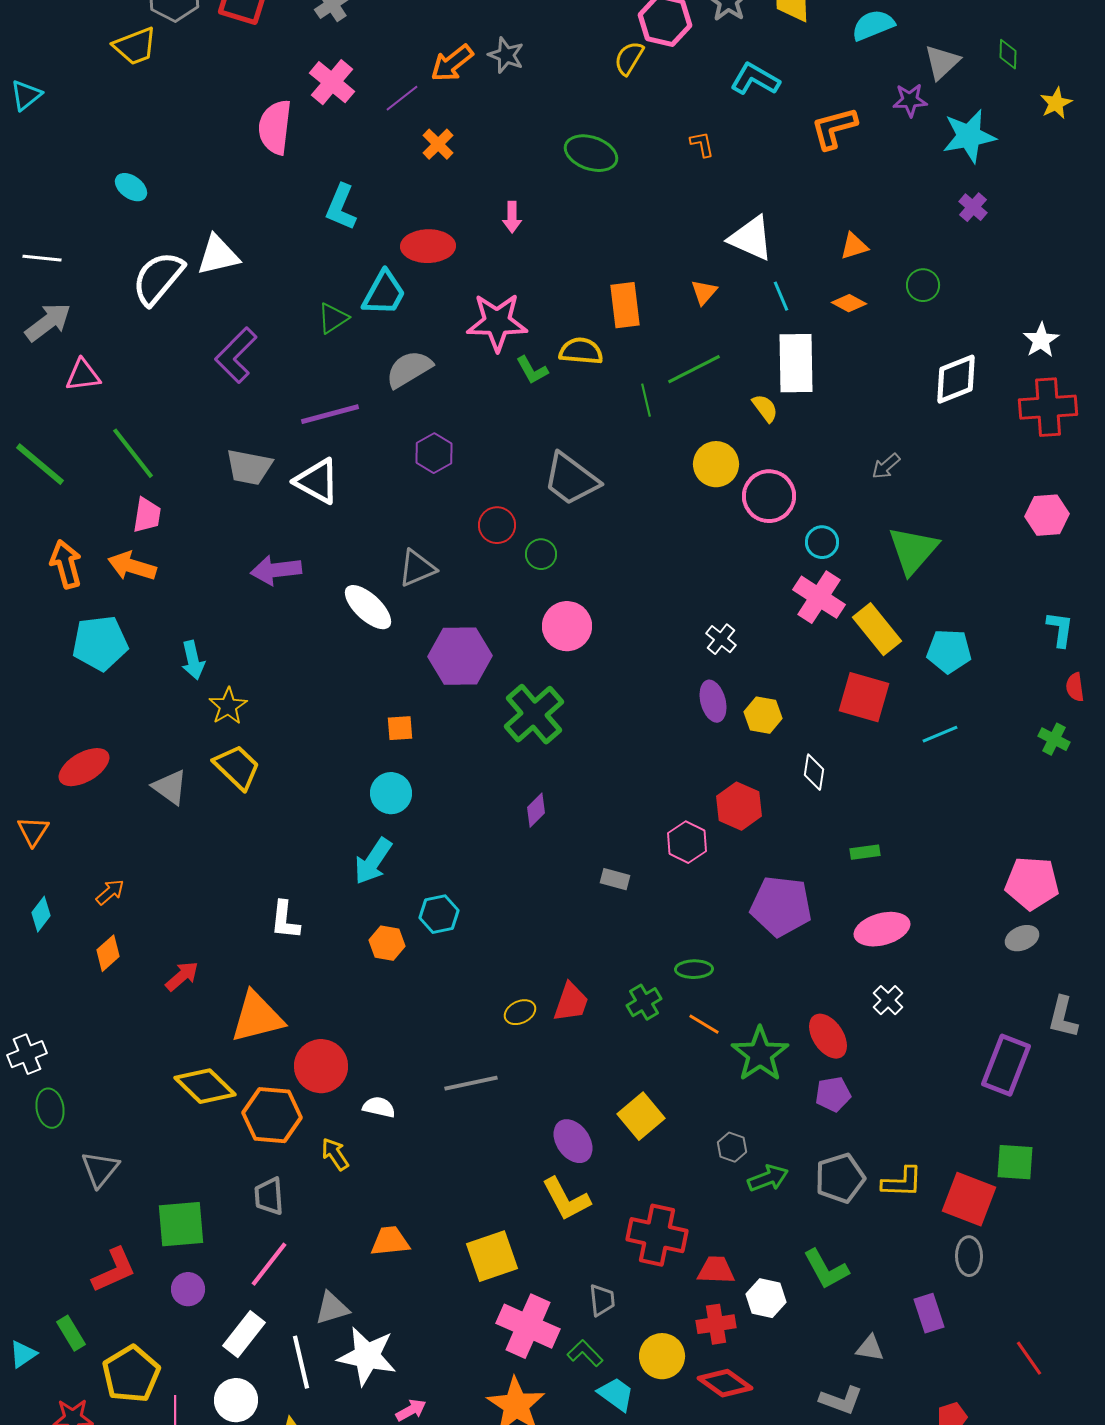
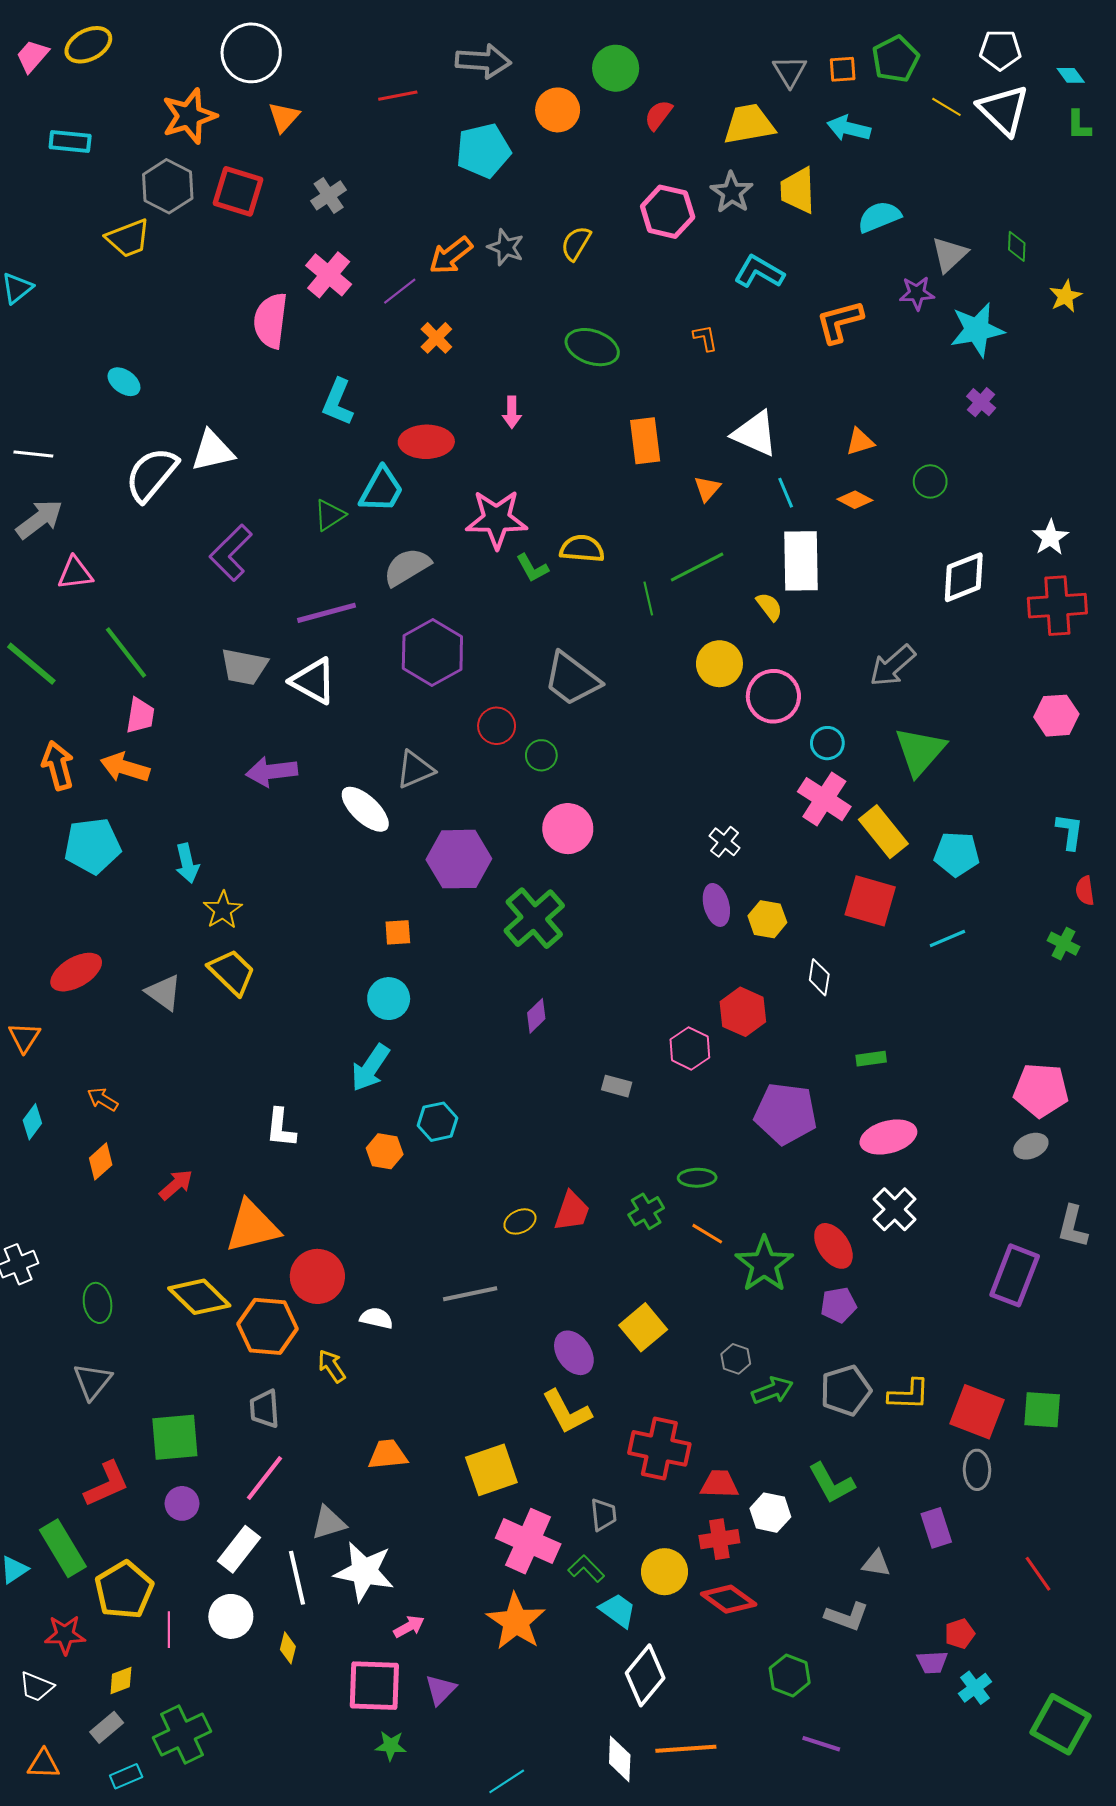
yellow semicircle: (629, 58) -> (576, 243), moved
orange rectangle: (625, 305) -> (645, 441), moved
purple hexagon: (434, 453) -> (432, 652), size x1.6
gray arrow: (886, 466) -> (893, 666), size x1.6
orange arrow: (110, 892) -> (103, 1099), turned -108
white cross: (888, 1000) -> (895, 1209), size x1.4
green ellipse: (50, 1108) -> (98, 1303), moved
green square: (1015, 1162) -> (1042, 1410), moved
green rectangle: (71, 1333) -> (63, 1548), size x1.6

